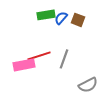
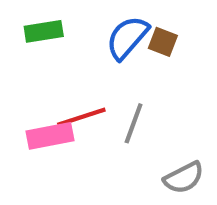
green rectangle: (46, 15) -> (44, 31), moved
blue semicircle: (61, 18) -> (127, 38), size x1.6

